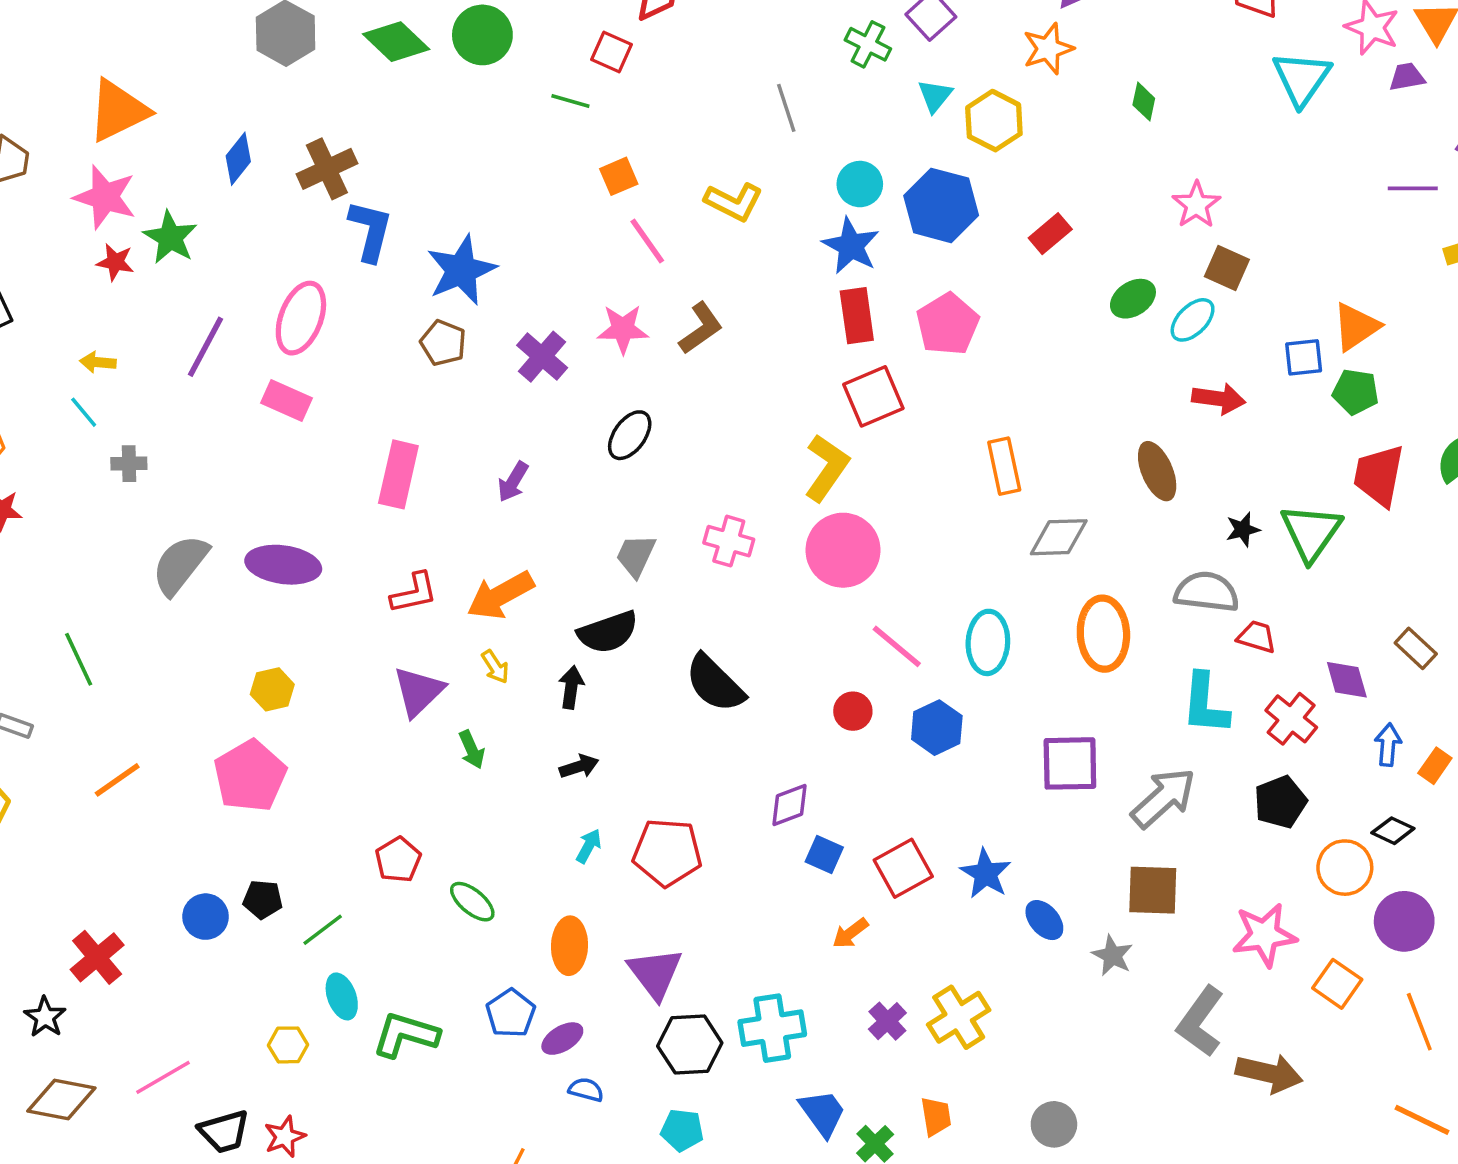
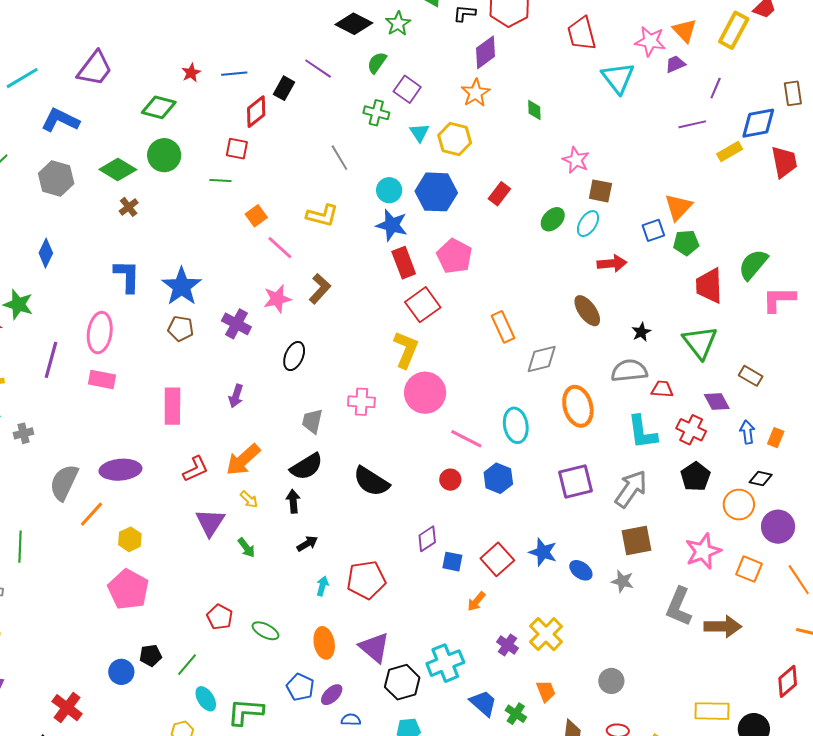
brown cross: (327, 169) -> (129, 207), moved, size x0.6
green triangle: (1311, 532) -> (700, 342), moved
green line: (79, 659) -> (20, 547), turned 40
orange line: (117, 780) -> (92, 514), moved

